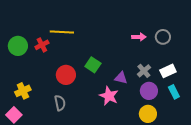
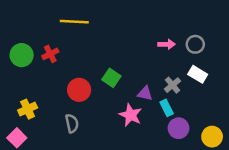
yellow line: (62, 32) -> (74, 22), moved
white rectangle: (168, 71) -> (198, 74), moved, turned 56
purple circle: (149, 91) -> (178, 128), moved
cyan rectangle: (174, 92) -> (167, 108), moved
yellow circle: (148, 114) -> (212, 137), moved

